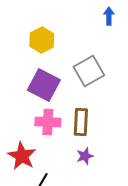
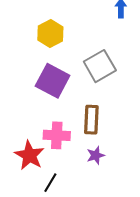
pink cross: (48, 122) -> (57, 135), moved

